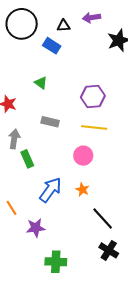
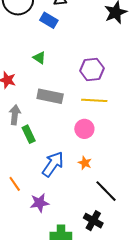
gray rectangle: (50, 122) -> (50, 96), size x1.4
black cross: (109, 250) -> (93, 221), moved

